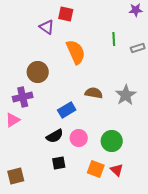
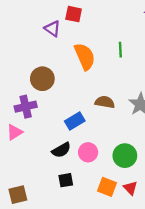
green line: (114, 39) -> (120, 50), moved

